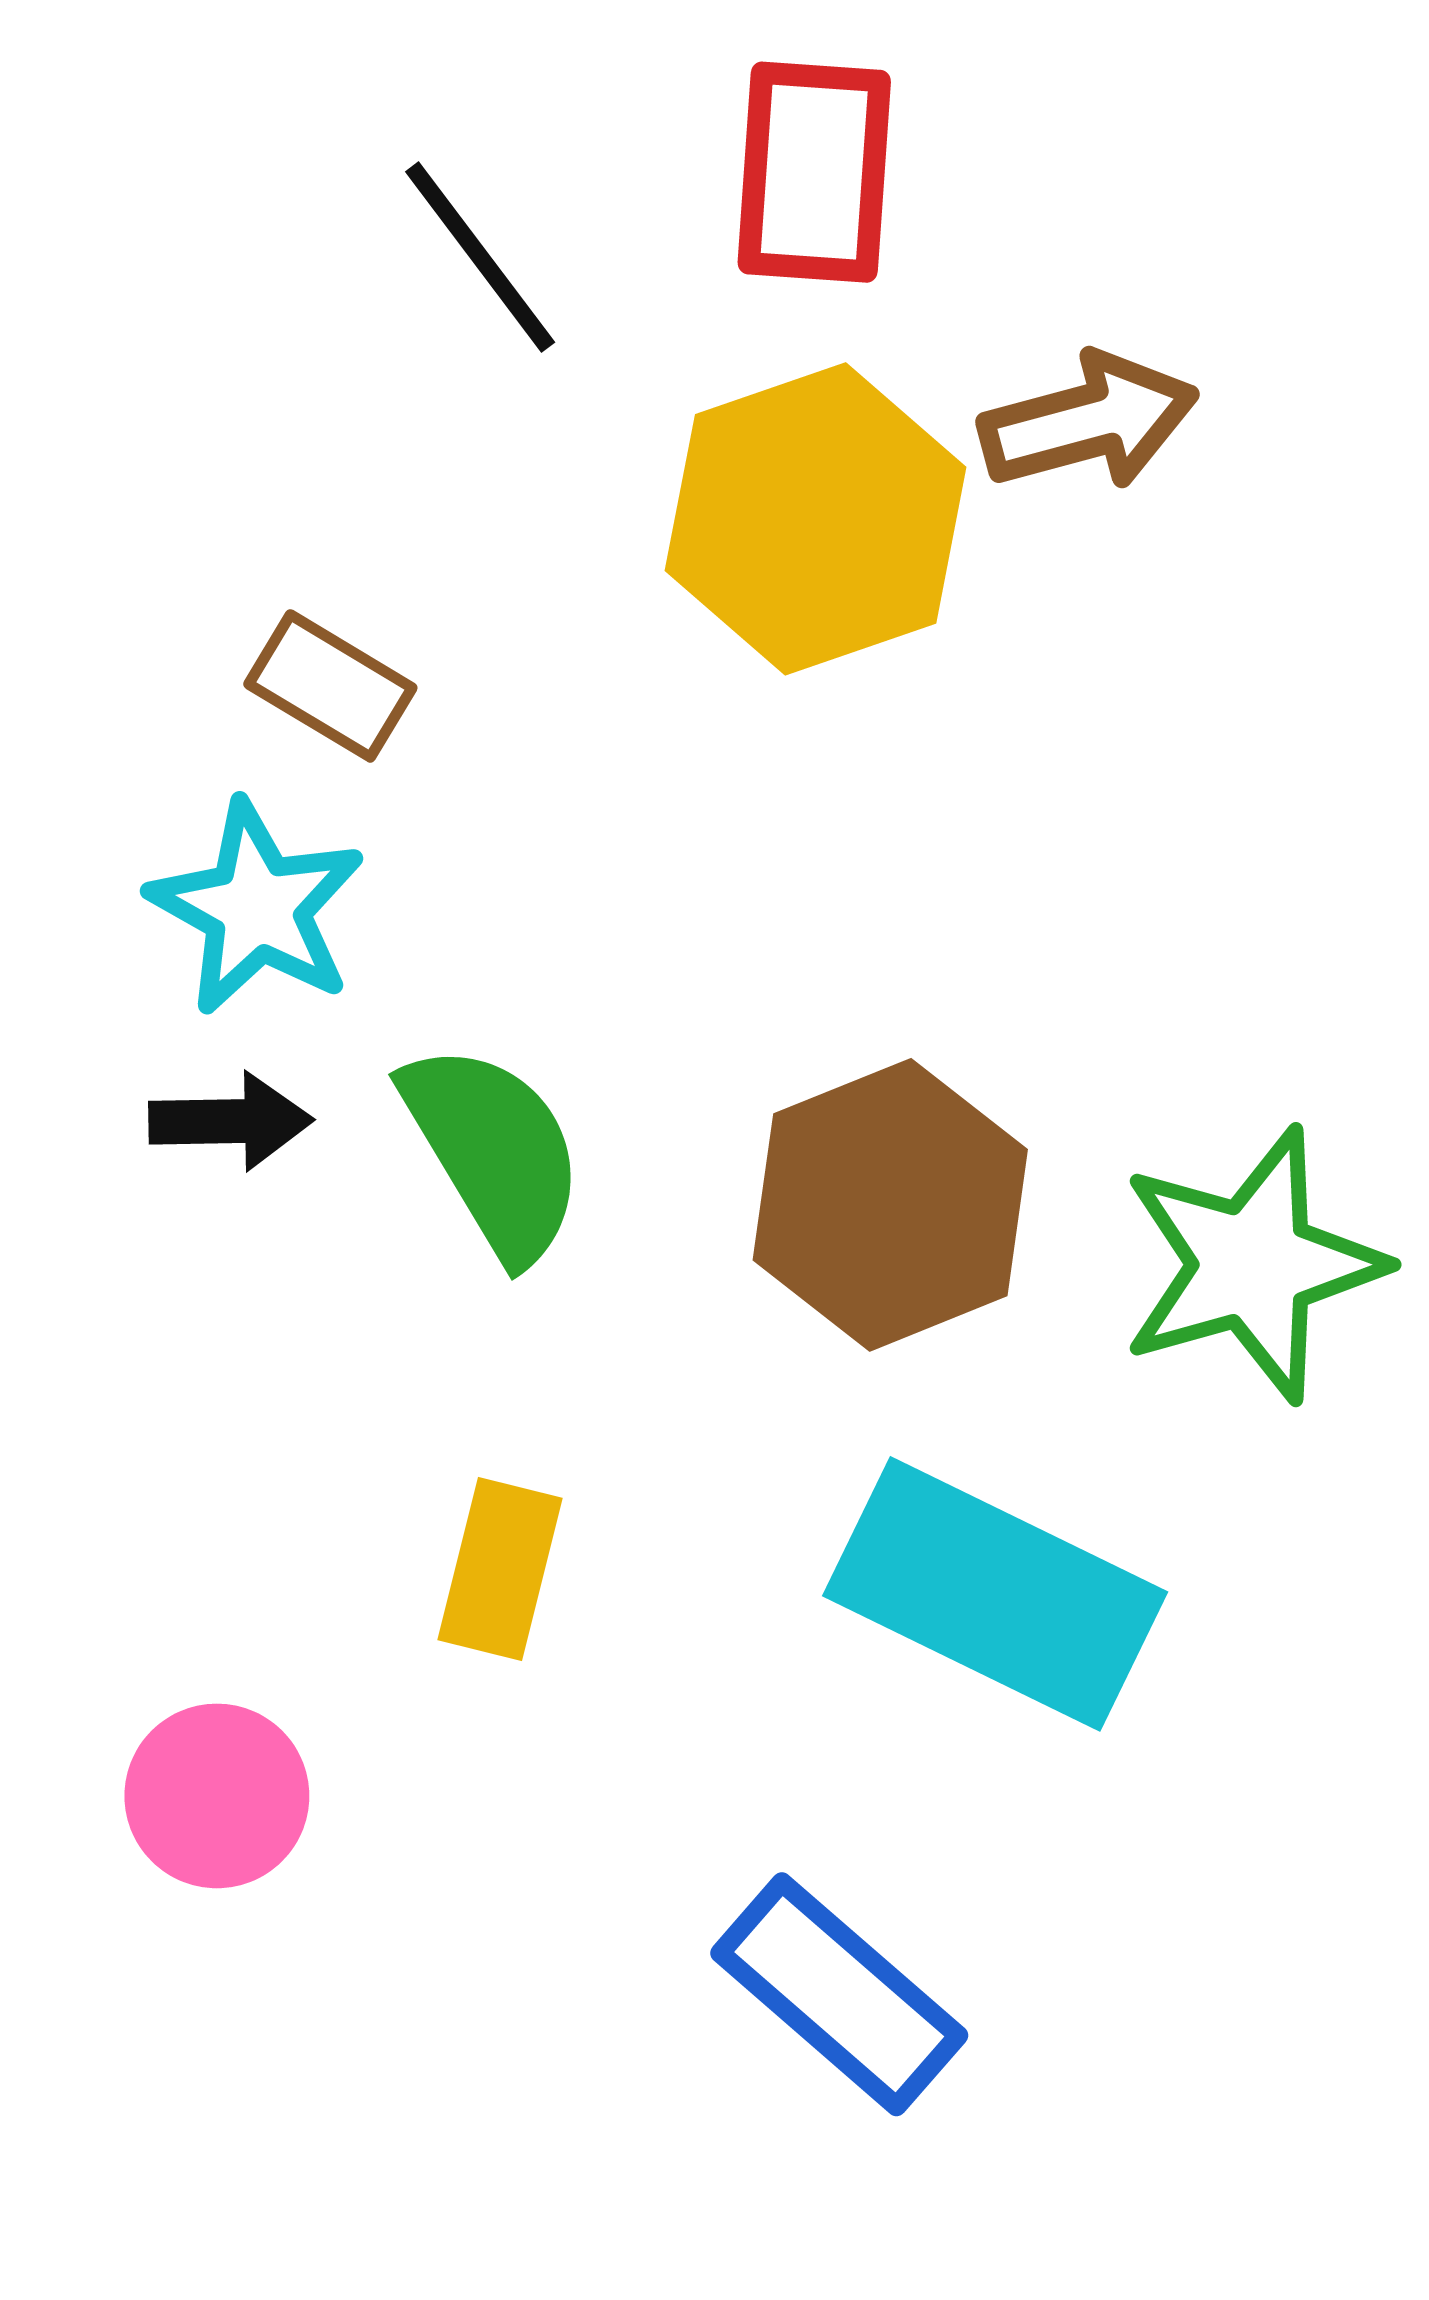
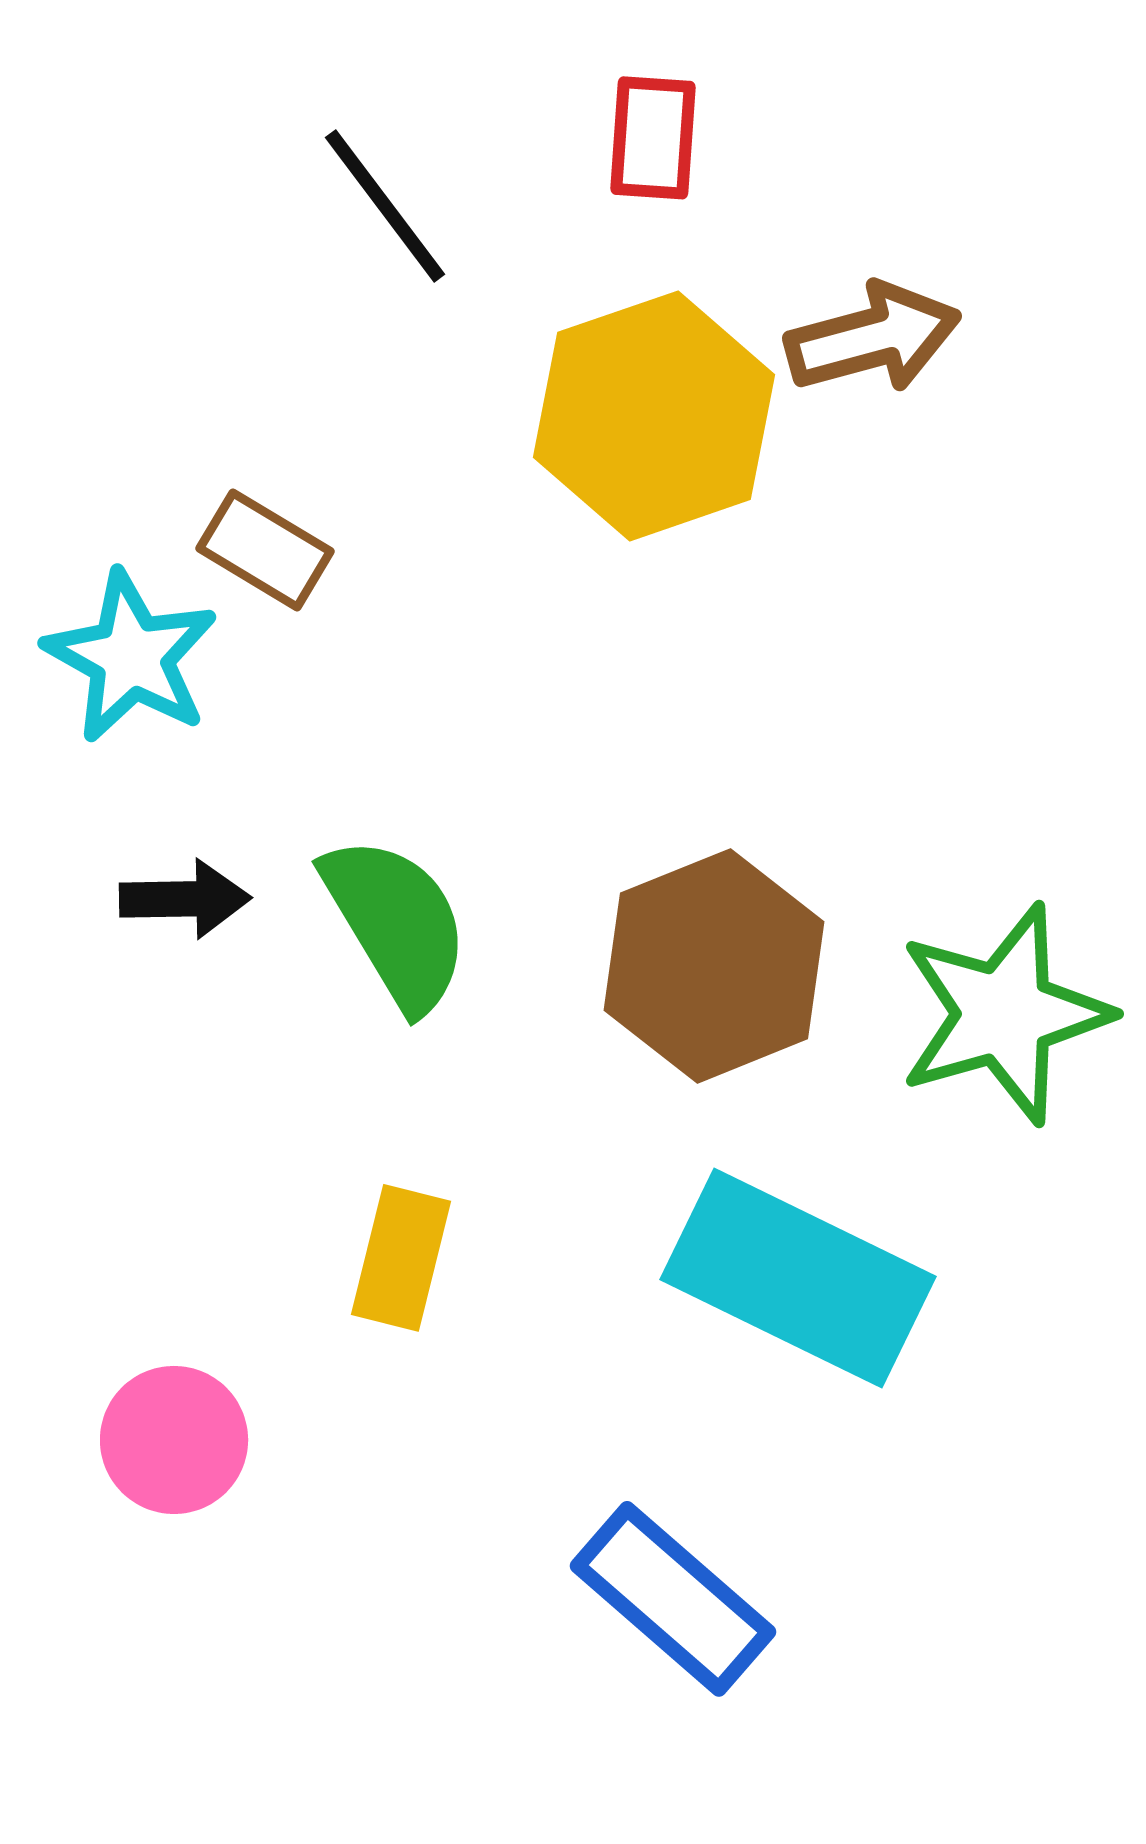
red rectangle: (814, 172) -> (653, 138), size x0.7
cyan star: (257, 908) -> (131, 657), moved

